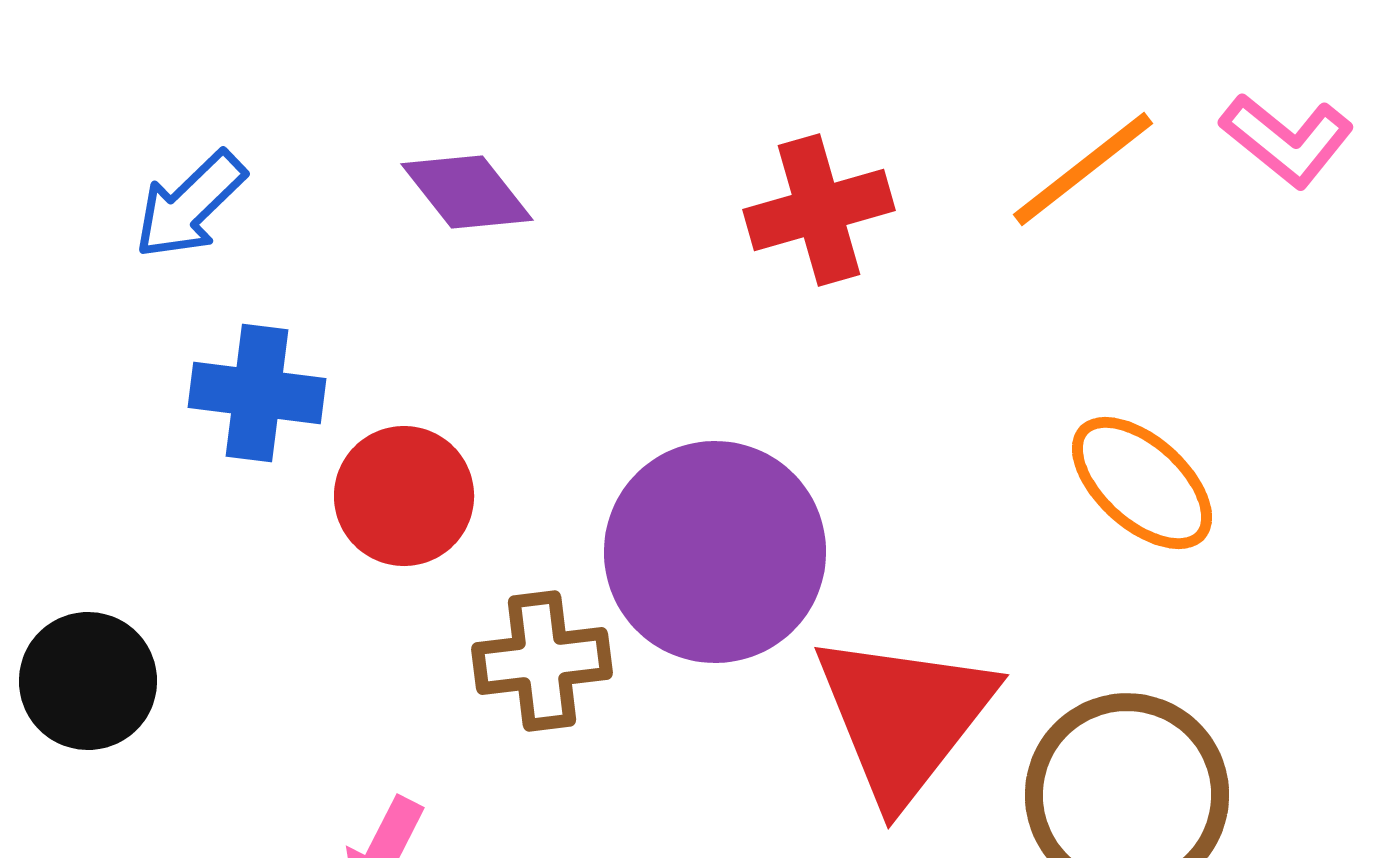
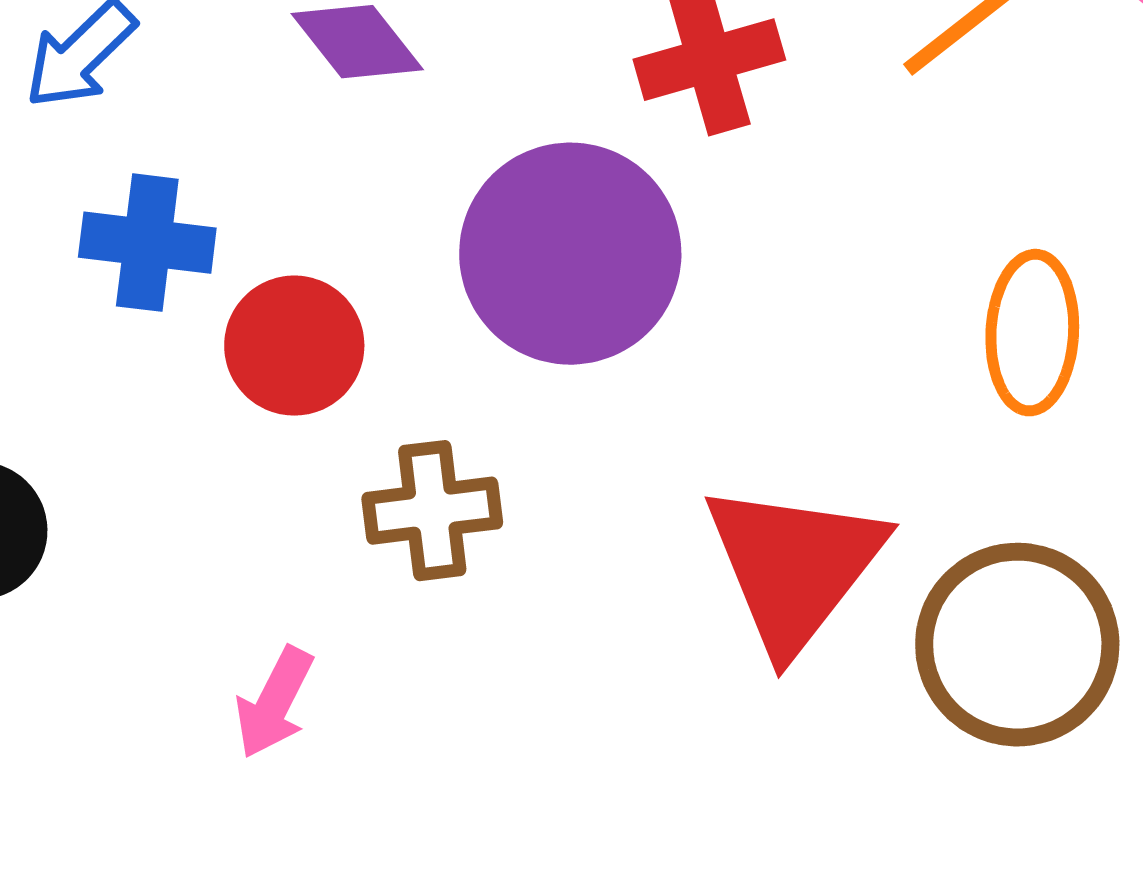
orange ellipse: (1142, 483) -> (1032, 333), turned 51
purple circle: (715, 552) -> (570, 254), moved

